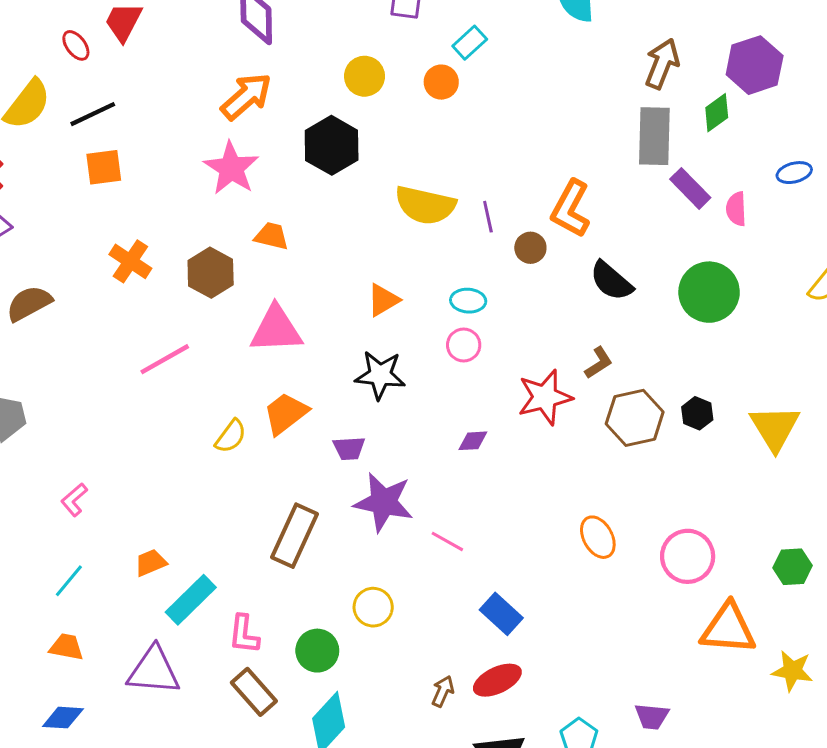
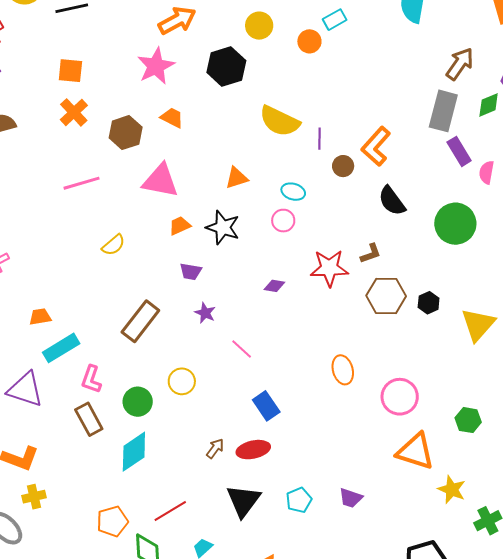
orange square: (104, 167) -> (70, 71), moved
orange trapezoid: (286, 413) -> (180, 226), moved, size x0.7
purple star: (384, 502) -> (205, 313), size x0.5

